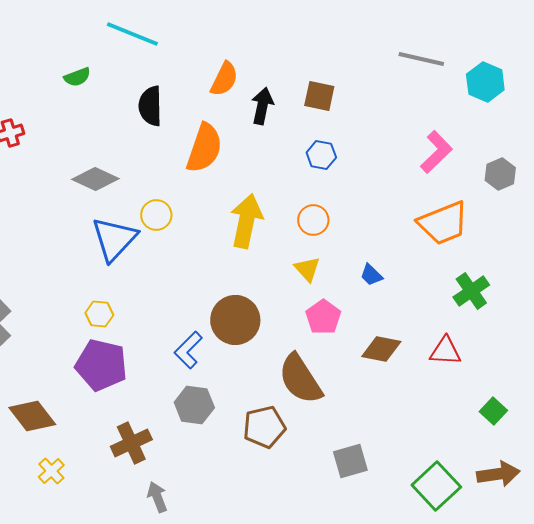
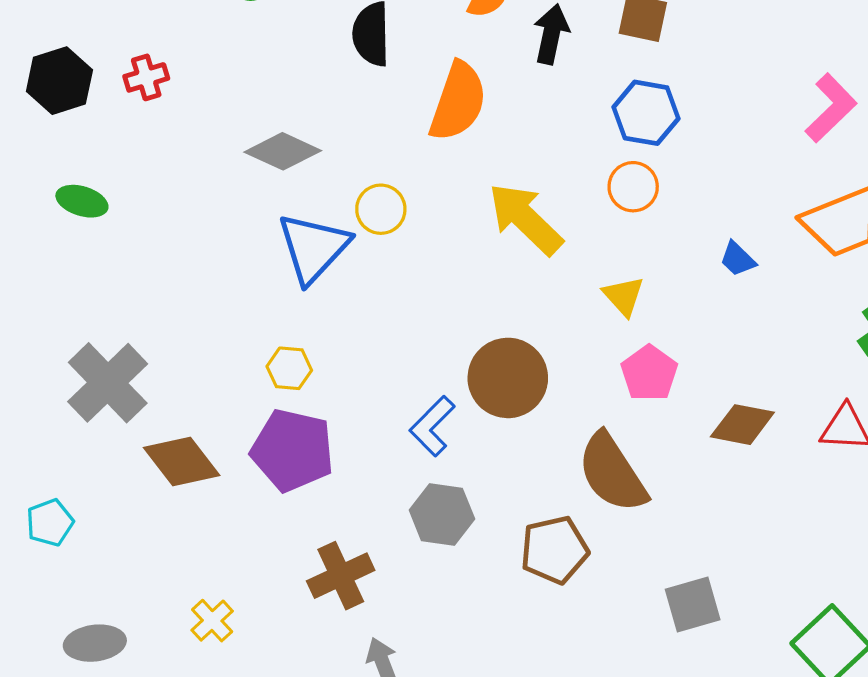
blue hexagon: (321, 155) -> (646, 113), size x1.4
orange circle: (313, 220) -> (633, 187), moved
yellow arrow: (246, 221) -> (525, 219), turned -58
blue trapezoid: (371, 275) -> (738, 259), moved
brown diamond: (32, 416) -> (182, 461), moved

